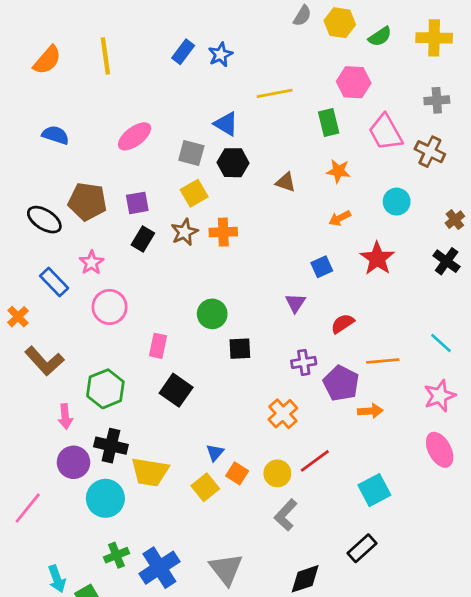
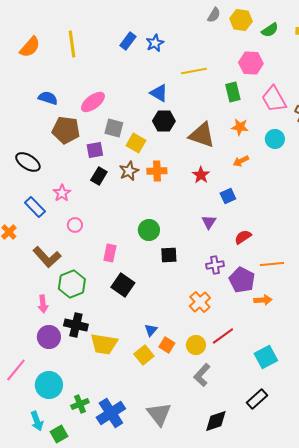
blue semicircle: (55, 135) -> (48, 98), moved
gray square: (191, 153) -> (114, 128), moved
brown triangle: (286, 182) -> (202, 135), size x1.8
yellow square: (194, 193) -> (136, 143), turned -30
brown pentagon: (87, 202) -> (66, 130), moved
cyan circle: (397, 202) -> (275, 139), moved
red star: (377, 258) -> (201, 175), moved, size x0.7
pink circle: (110, 307) -> (75, 225), size x0.6
brown L-shape: (44, 361) -> (47, 257), moved
cyan circle: (105, 498) -> (49, 385), moved

